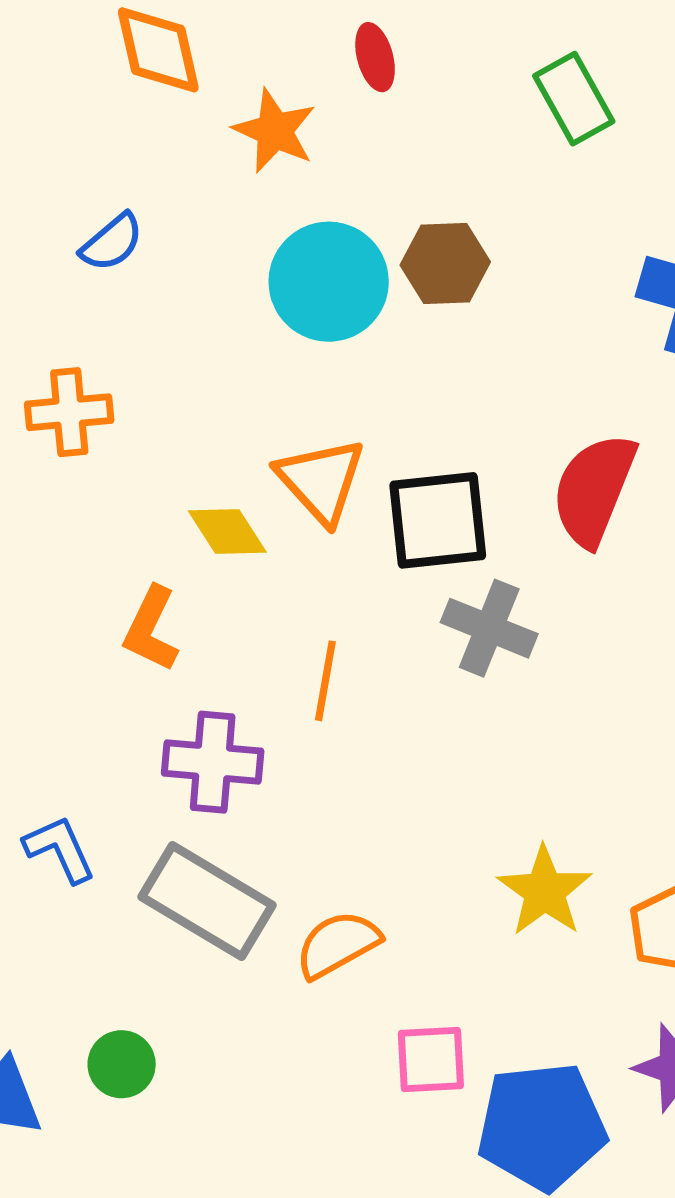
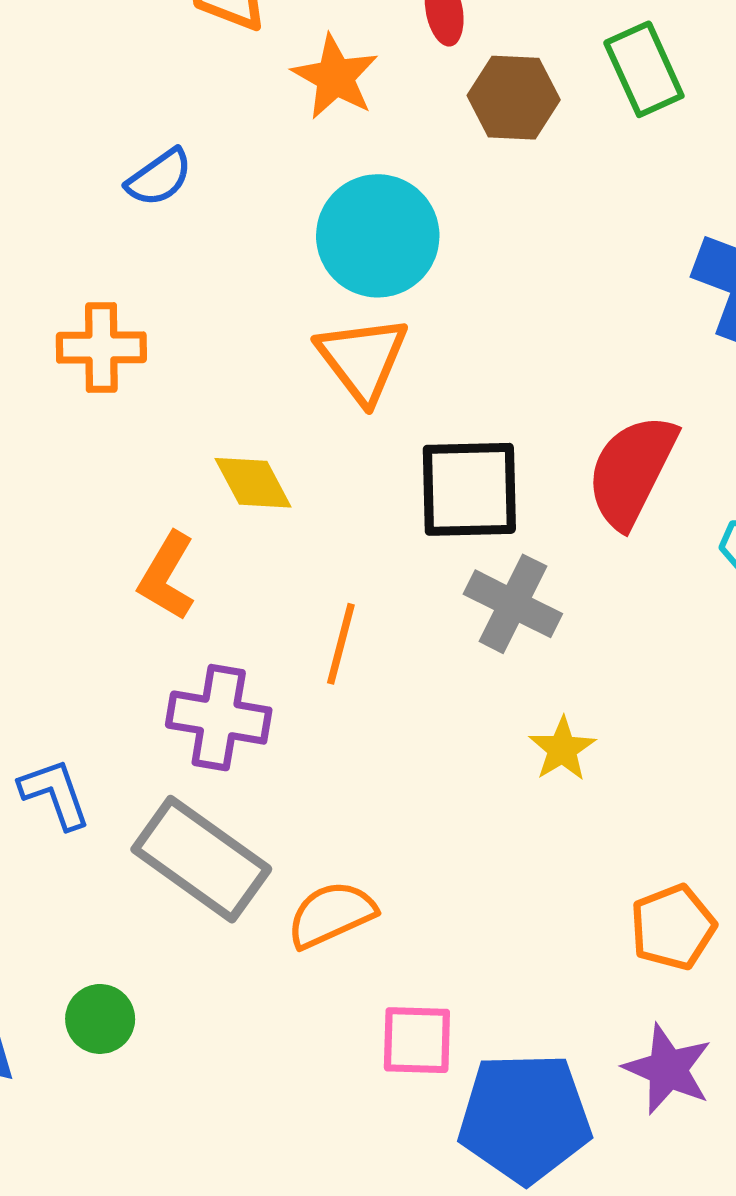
brown hexagon: (445, 264) -> (514, 98), moved
orange triangle: (321, 481) -> (362, 359), moved
yellow star: (545, 891) -> (562, 749), moved, size x0.7

